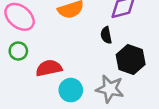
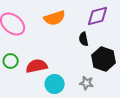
green circle: (18, 51) -> (11, 61), moved
gray star: (110, 89) -> (87, 83), size x0.6

